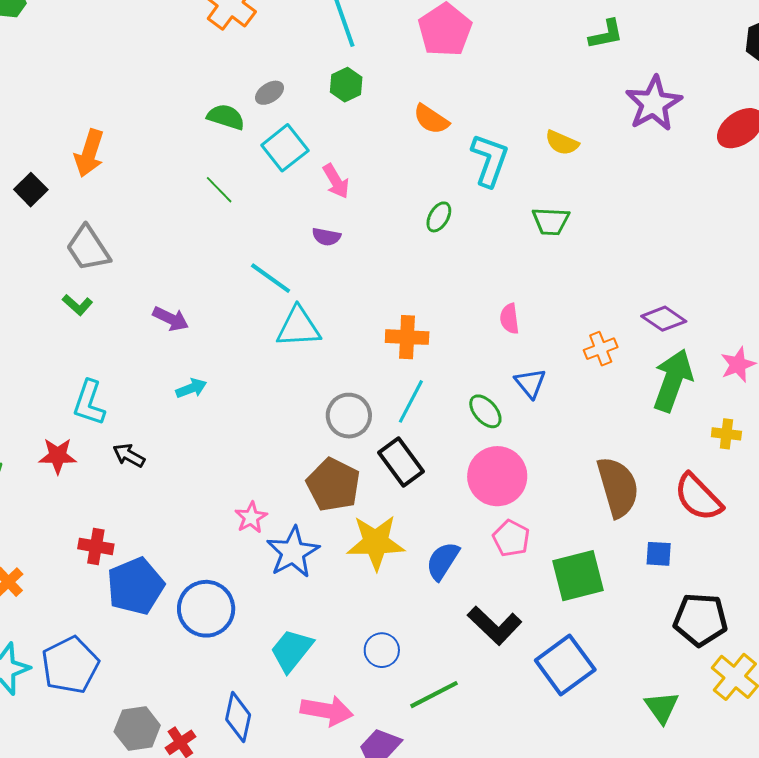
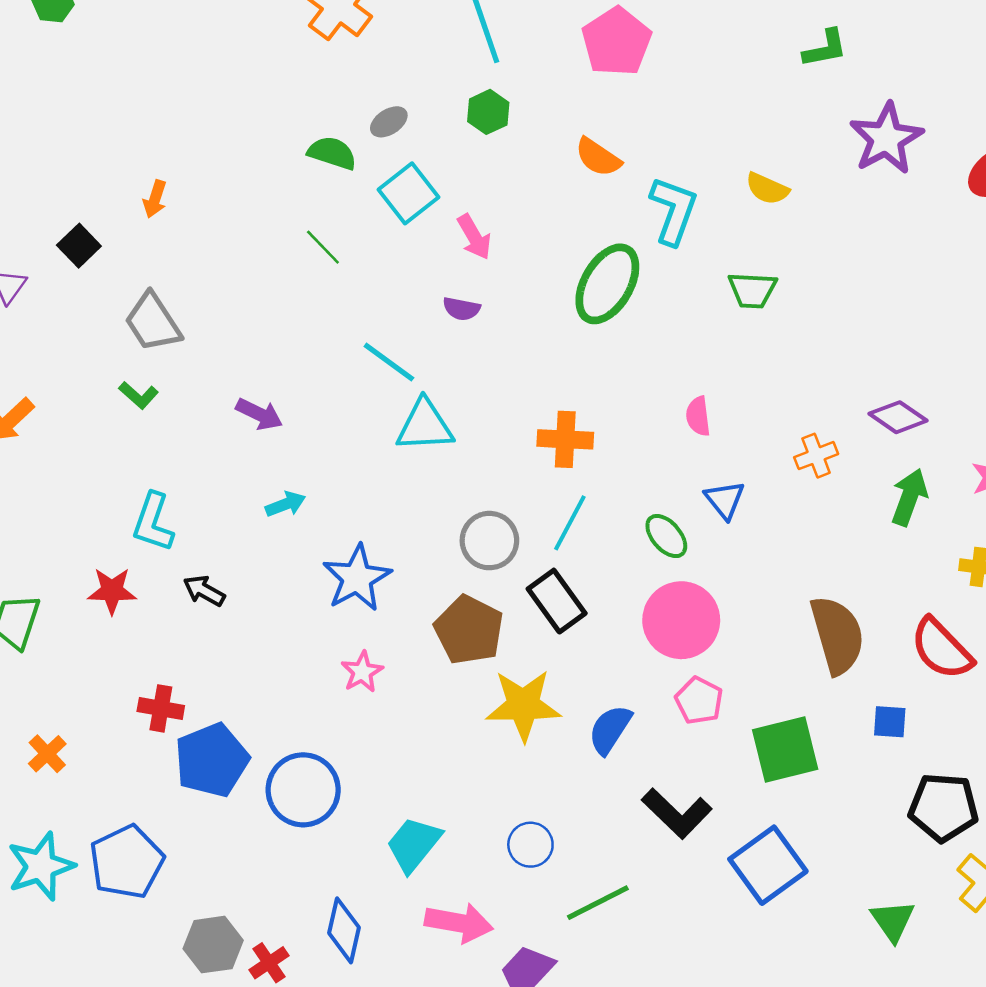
orange arrow: (89, 153) -> (155, 199), size x0.6
green ellipse: (439, 217) -> (607, 284), size x2.0
green arrow: (673, 380) -> (909, 497), size x0.7
blue star: (293, 552) -> (357, 578), moved

